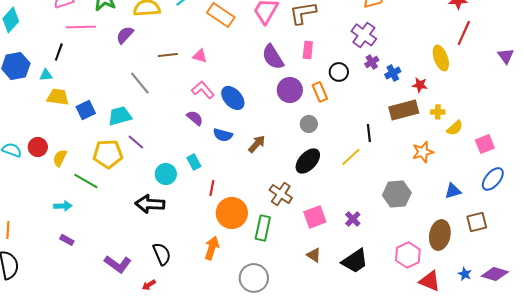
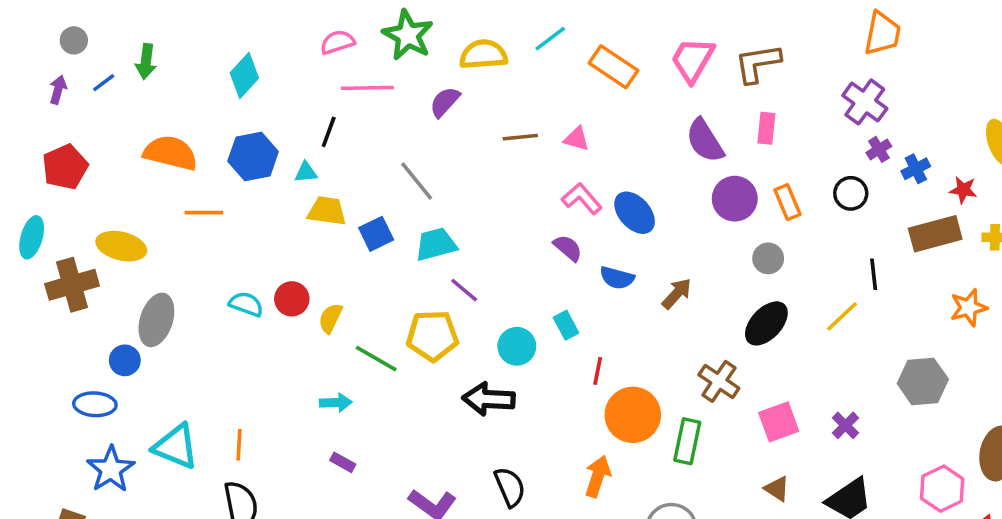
black circle: (339, 72) -> (851, 193), moved
gray line: (140, 83) -> (417, 181), moved
yellow pentagon: (108, 154) -> (432, 336), moved

